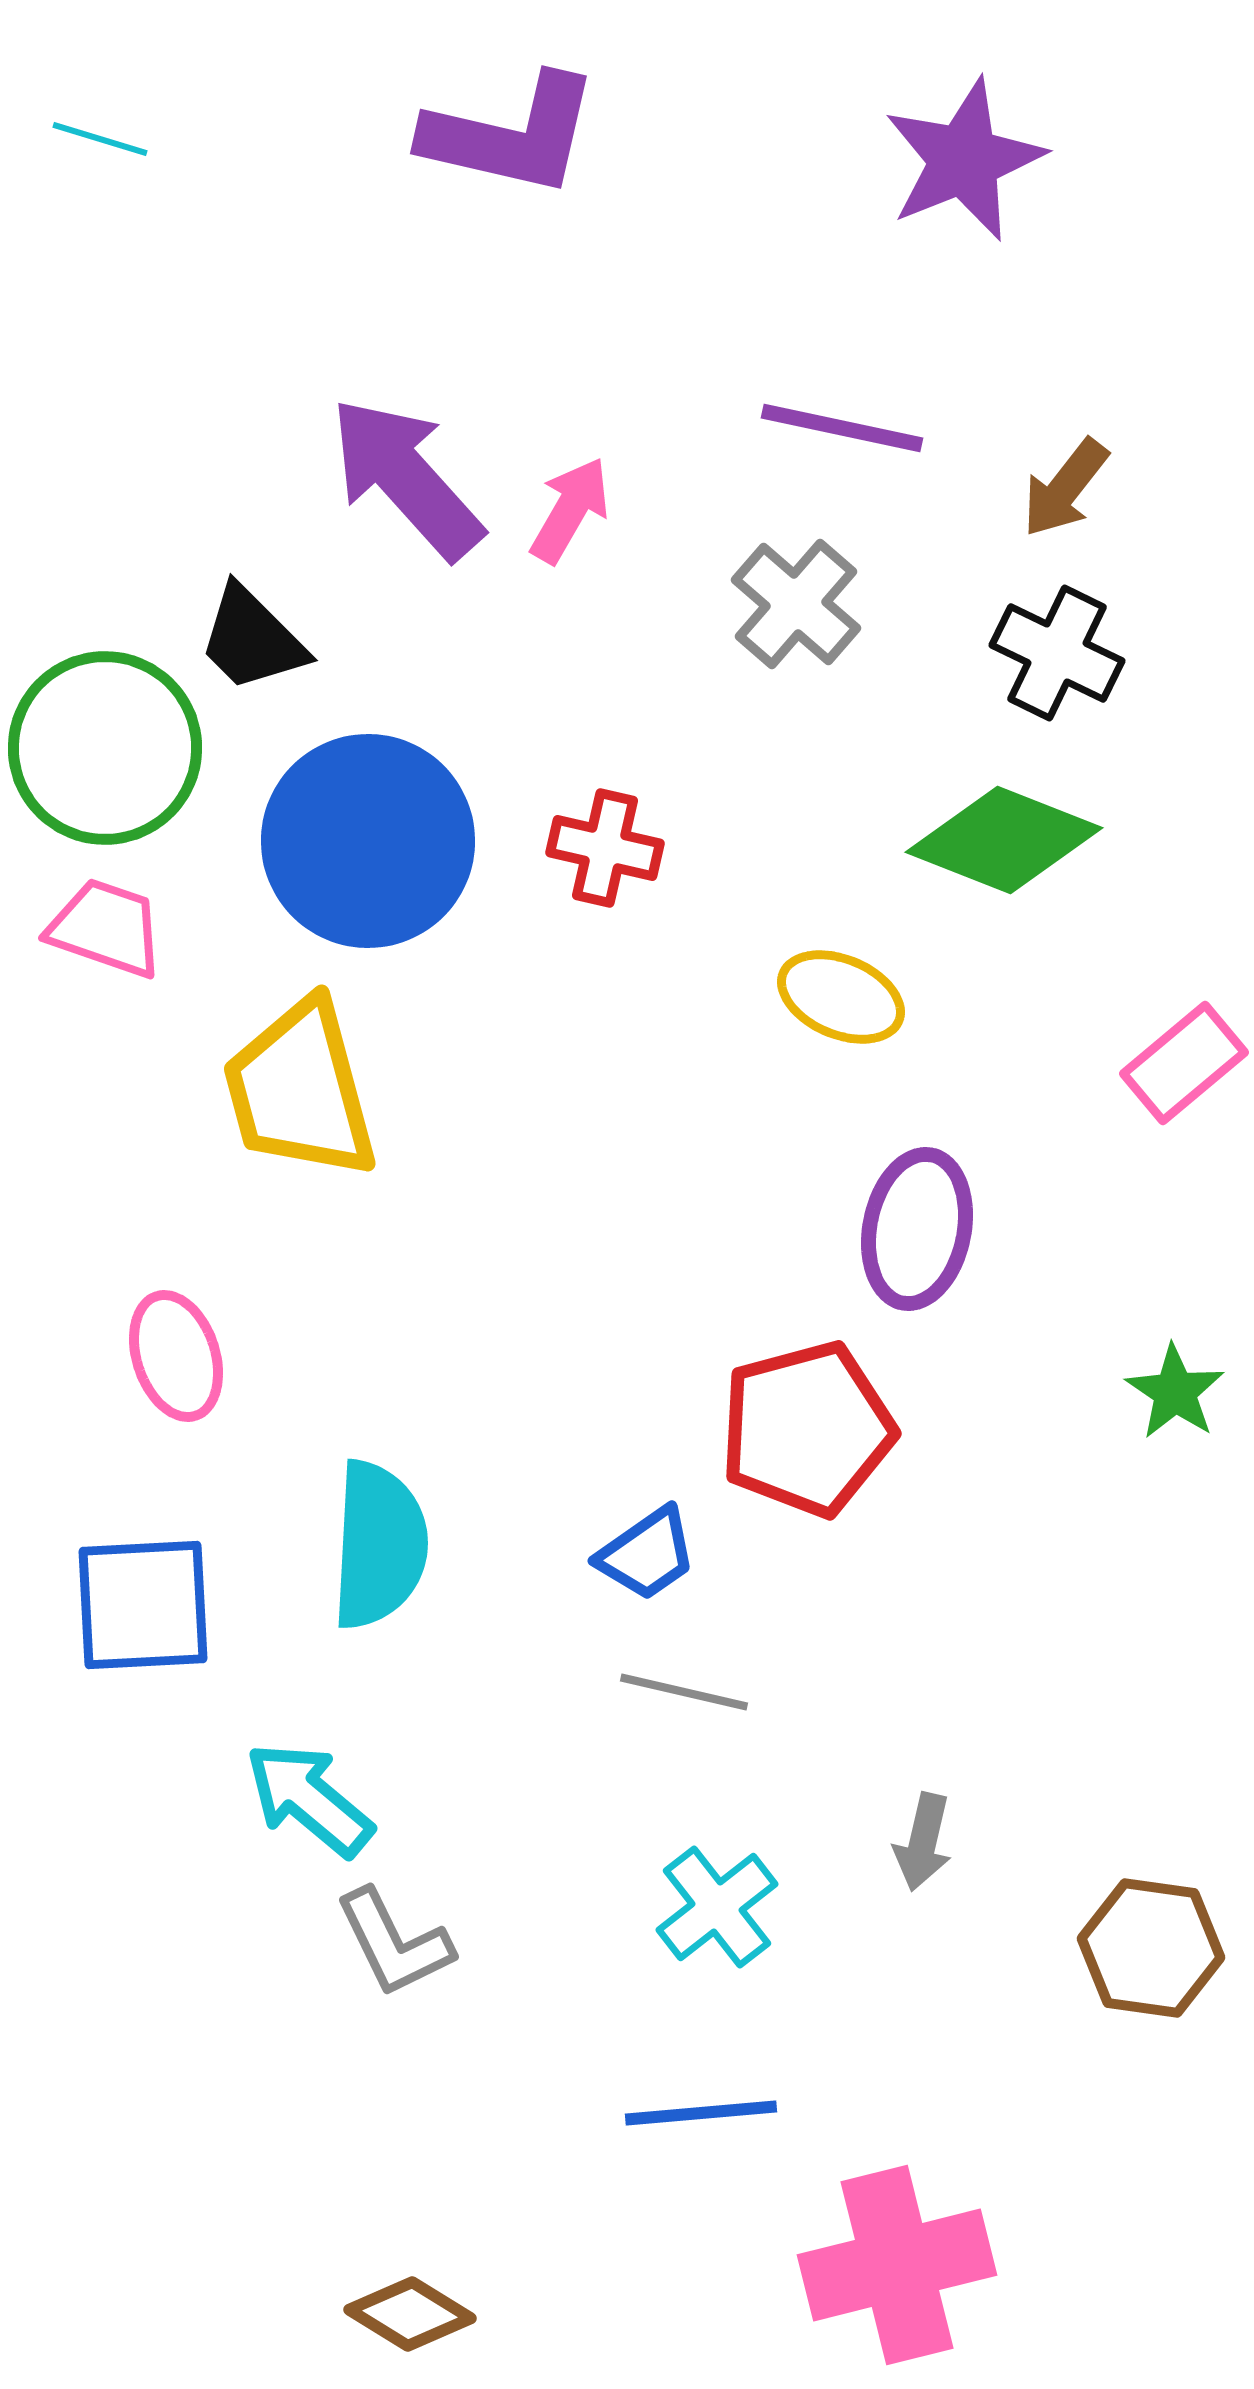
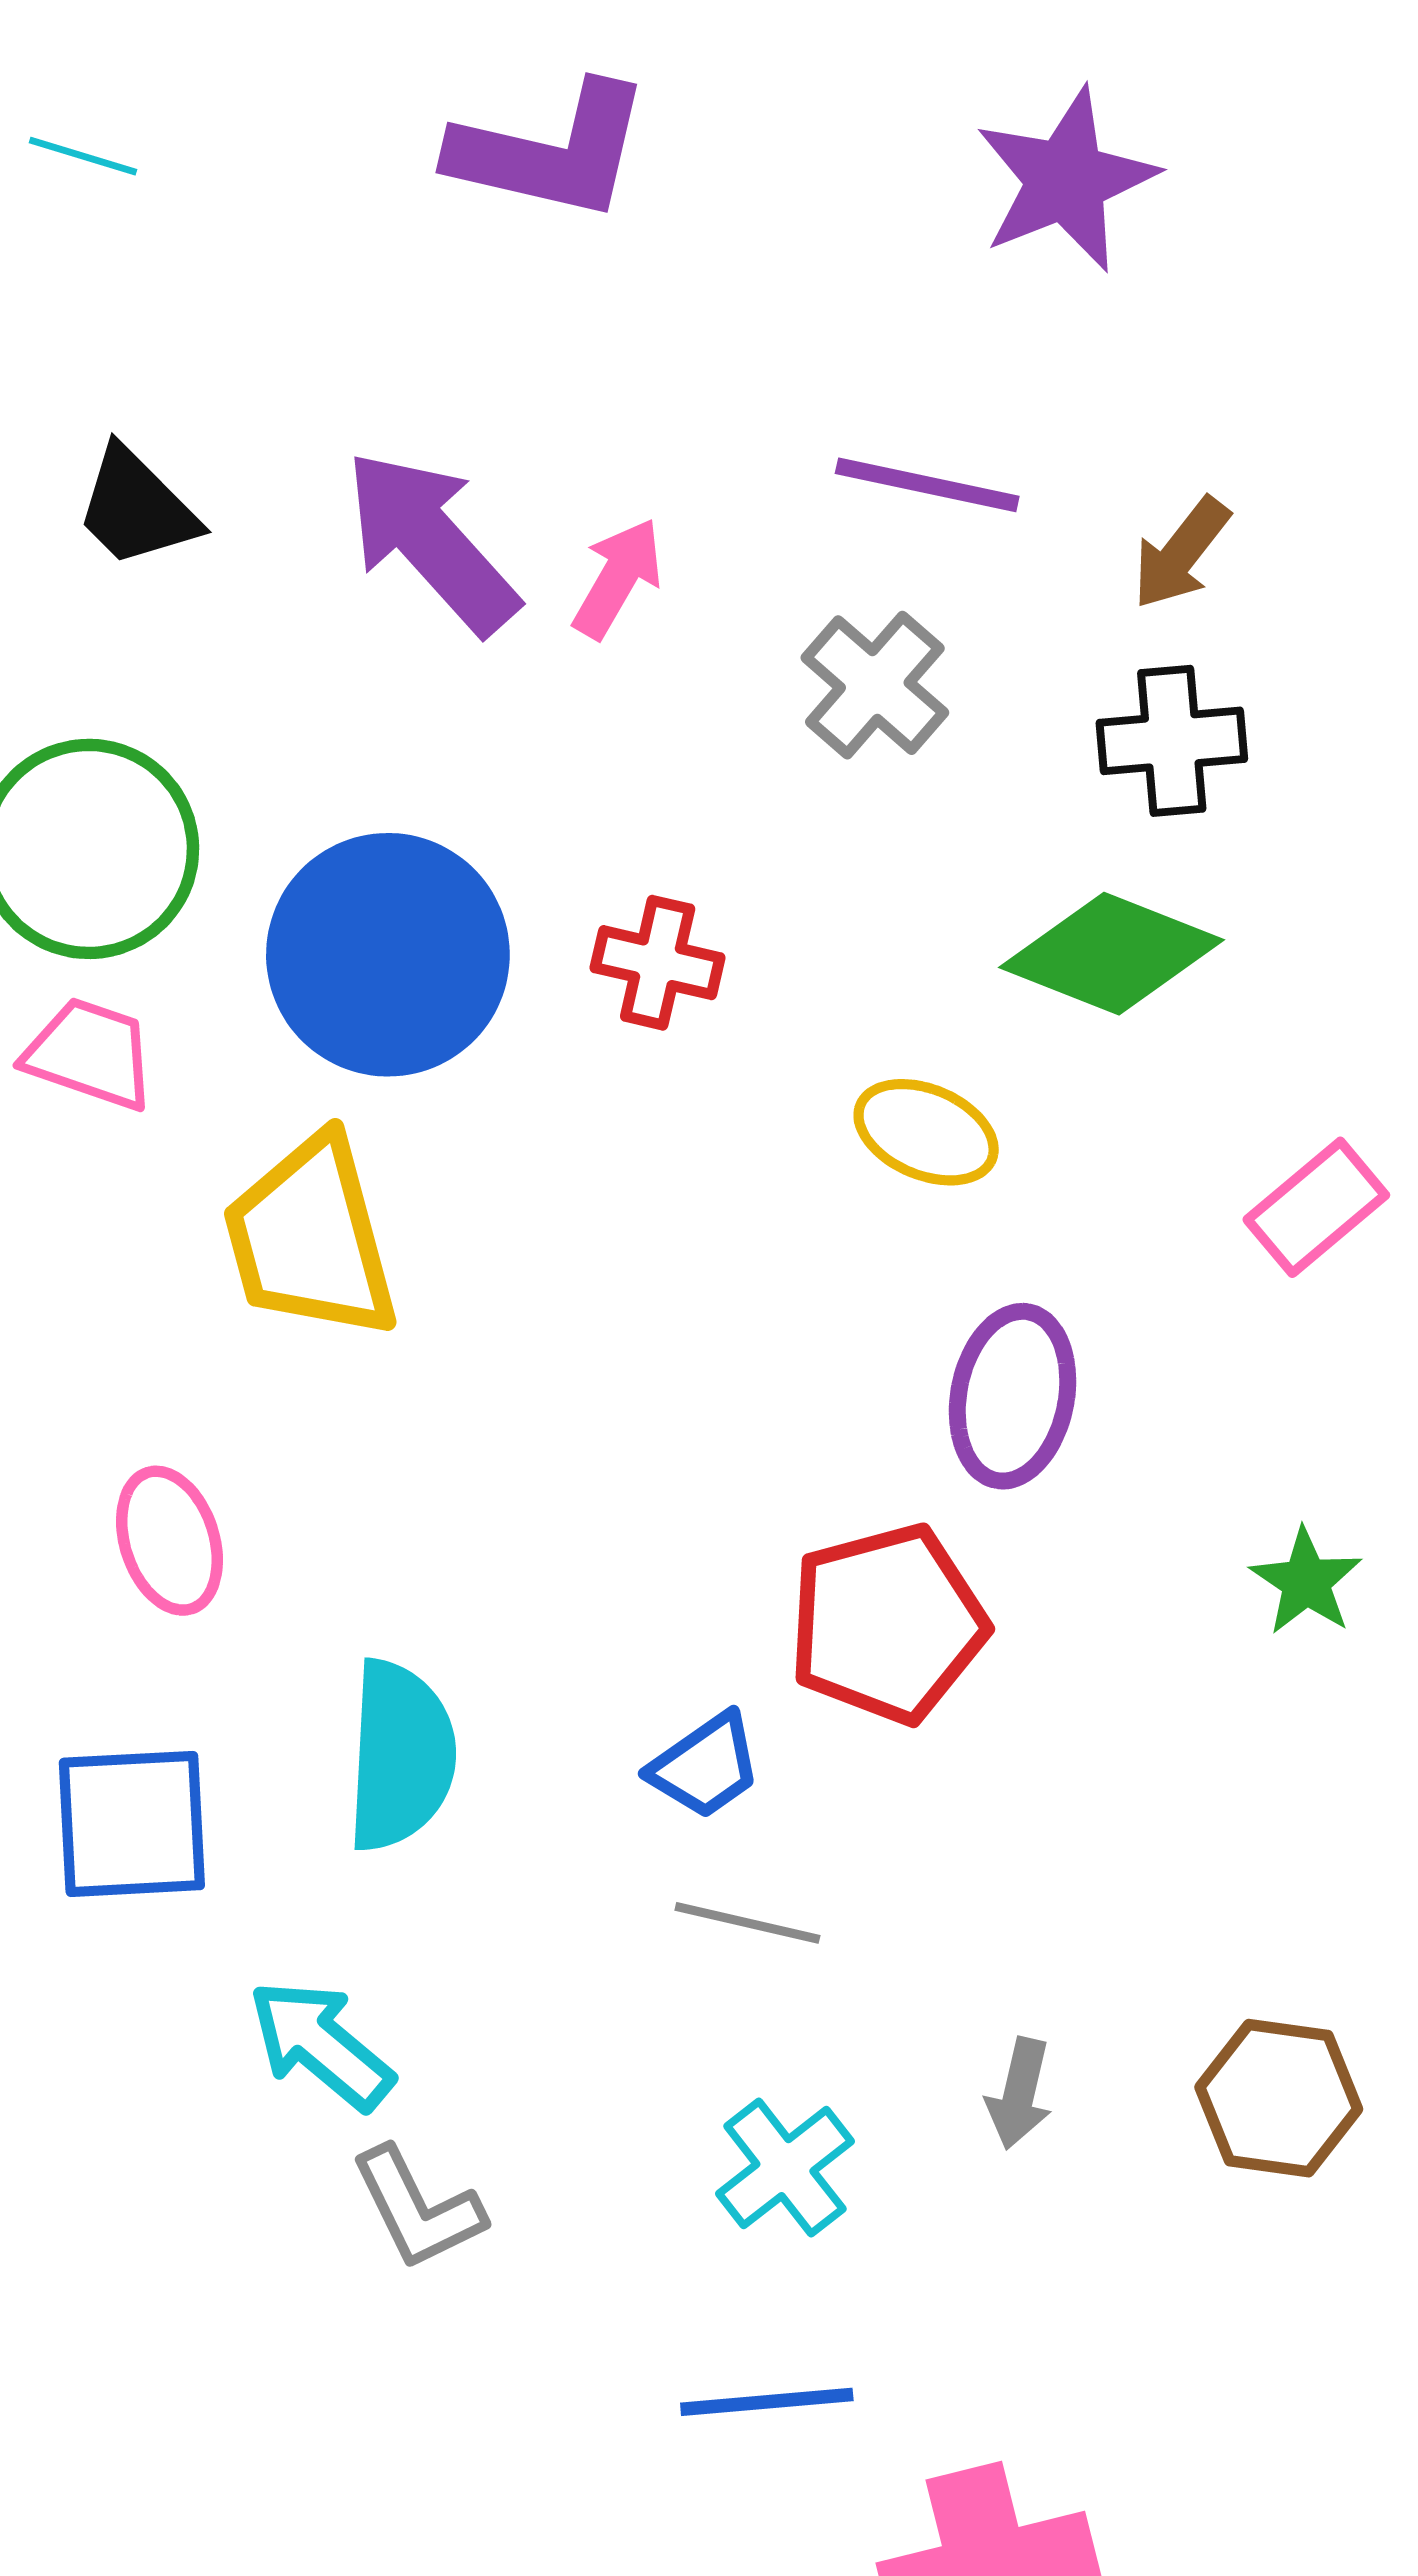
black trapezoid: (252, 639) -> (136, 508), moved
black cross: (1057, 653) -> (1172, 741), turned -31
brown hexagon: (1151, 1948) -> (1279, 2098), moved

